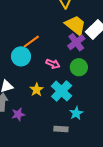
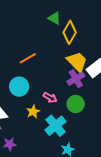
orange line: (31, 42) -> (28, 58), moved
yellow star: (37, 90) -> (33, 112), moved

